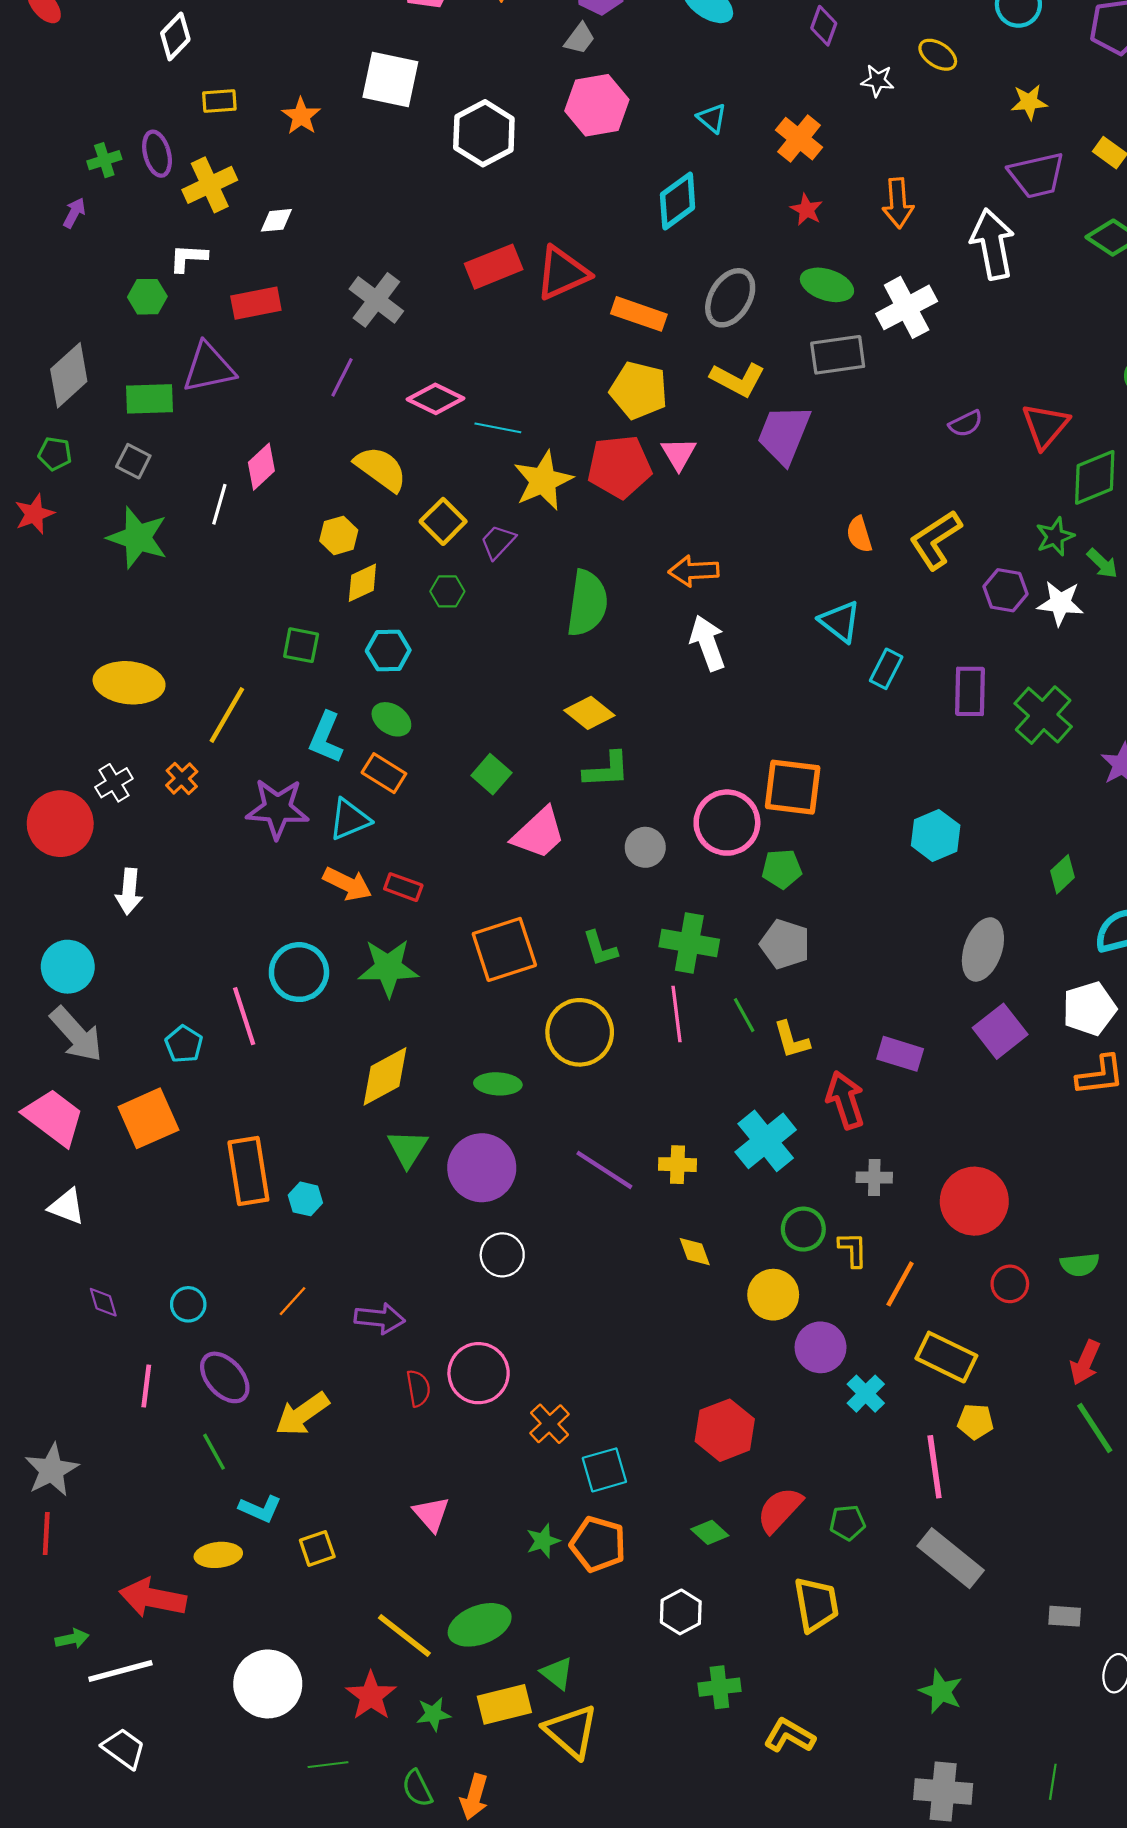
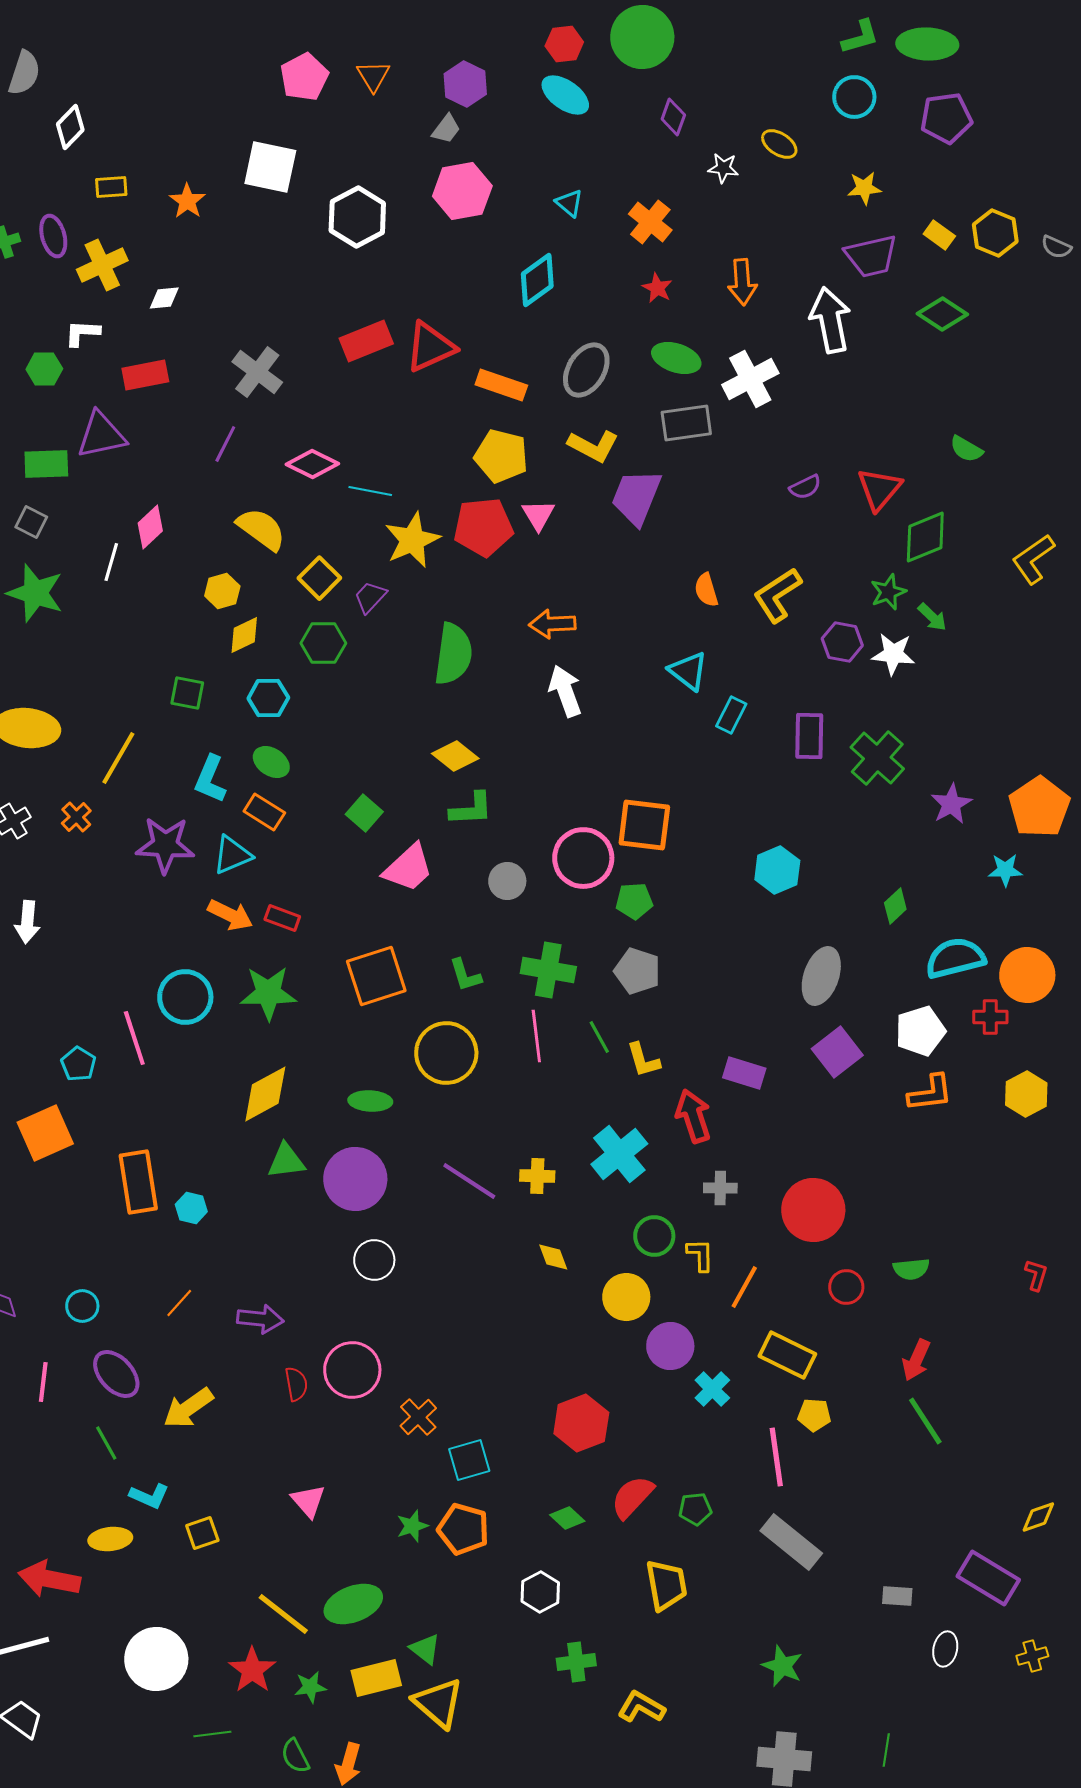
green hexagon: (447, 591) -> (323, 643), size x1.4
green triangle: (408, 1148) -> (286, 1161), turned 51

